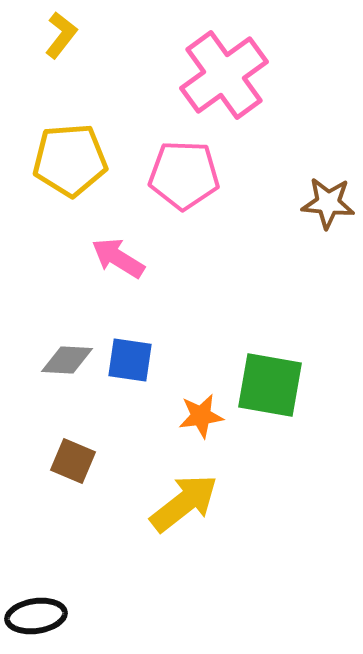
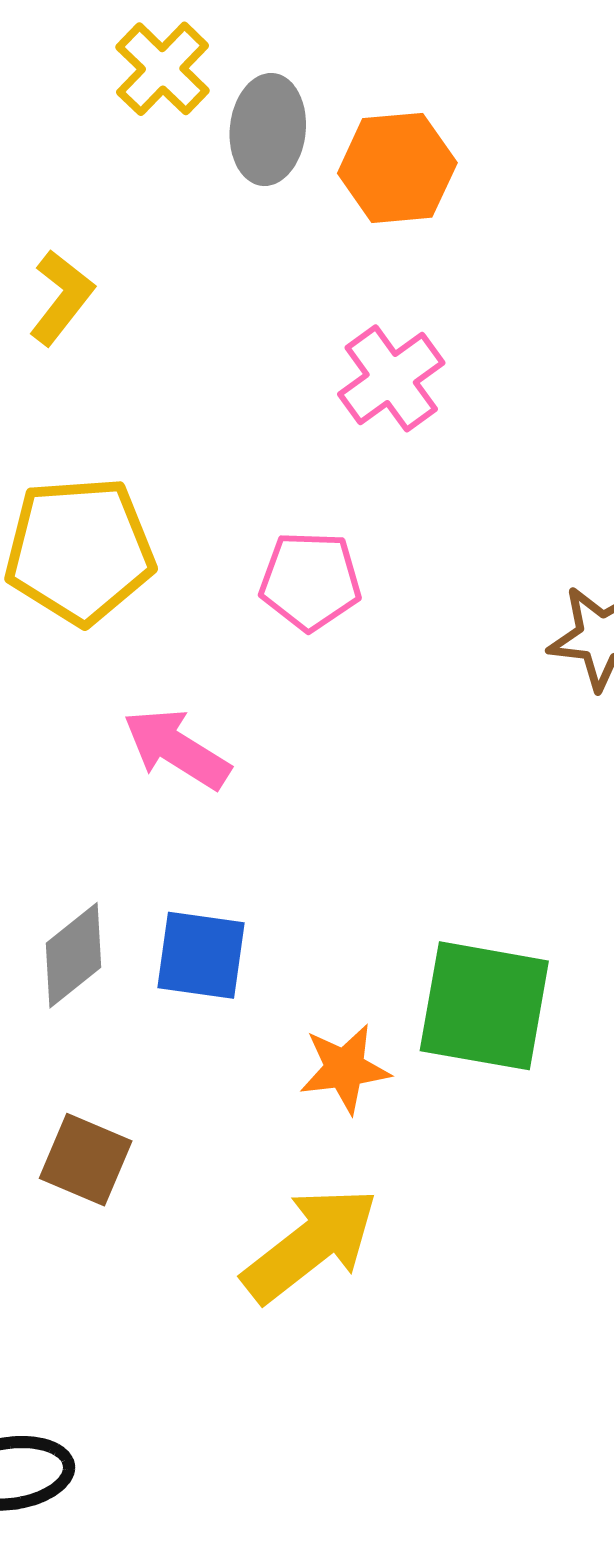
pink cross: (224, 75) -> (391, 378), size x0.6
pink pentagon: (184, 175) -> (310, 581), size x0.7
gray diamond: (67, 360) -> (74, 955), turned -42

